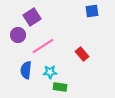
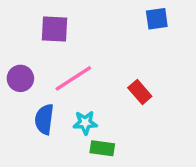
purple square: (32, 17) -> (55, 29), turned 36
purple circle: (18, 35) -> (20, 78), moved

